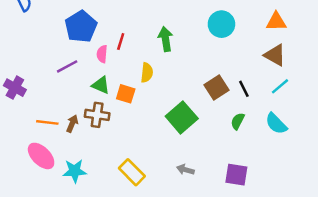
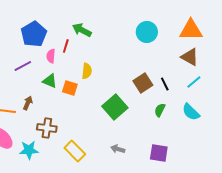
orange triangle: (276, 22) -> (191, 30), size x1.4
green arrow: (165, 39) -> (82, 30), moved, turned -54
brown cross: (97, 115) -> (47, 128), moved
brown arrow: (72, 124) -> (28, 103), moved

